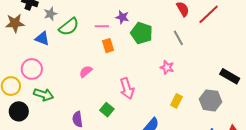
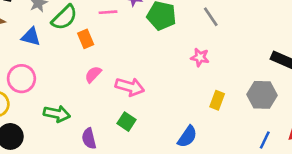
orange rectangle: (108, 46) -> (86, 39), moved
pink arrow: (127, 88) -> (130, 87), moved, turned -50
green arrow: (44, 95) -> (57, 114), moved

